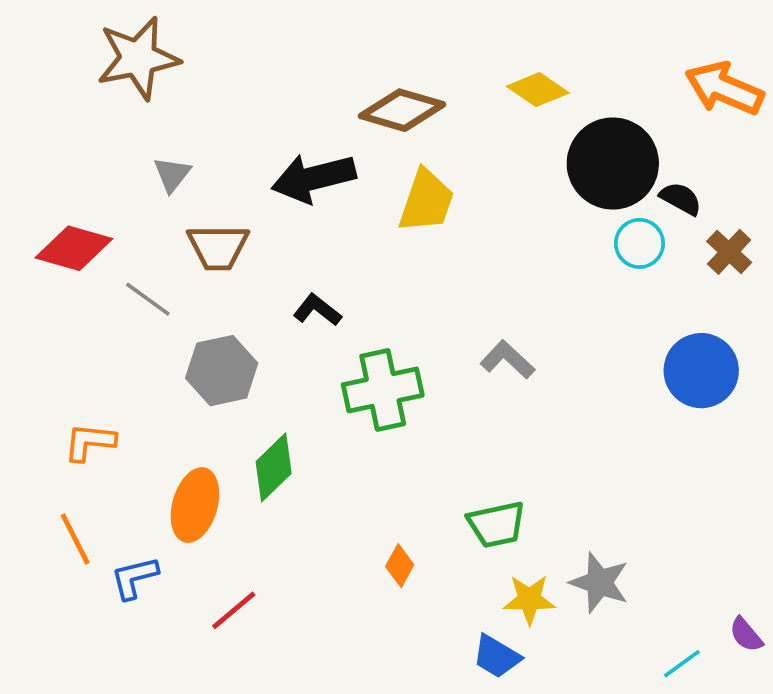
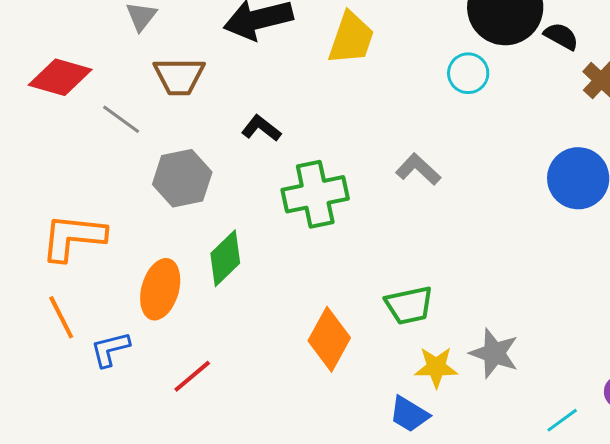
cyan circle: (639, 243) -> (468, 73), moved
orange L-shape: (90, 442) -> (73, 237), size x1.5
orange diamond: (400, 566) -> (329, 339), size x1.8

